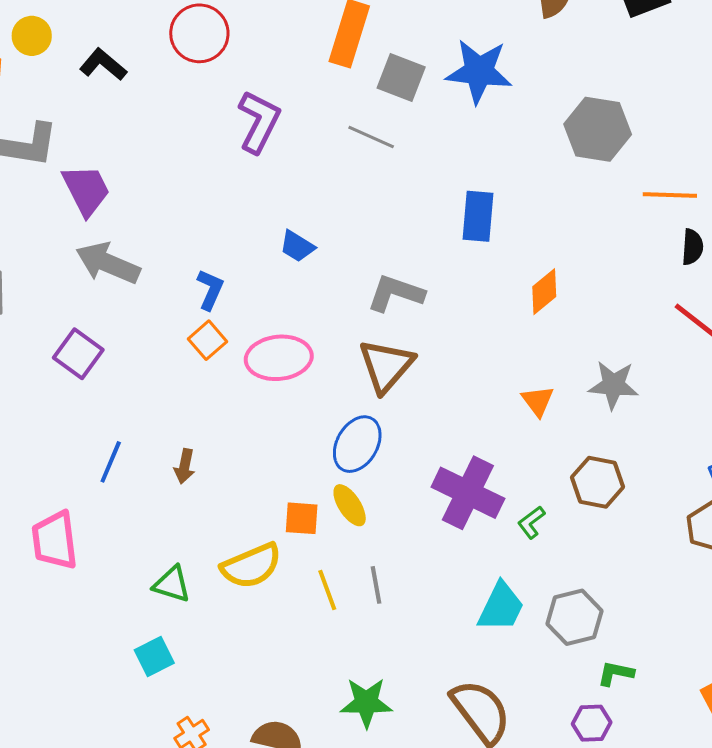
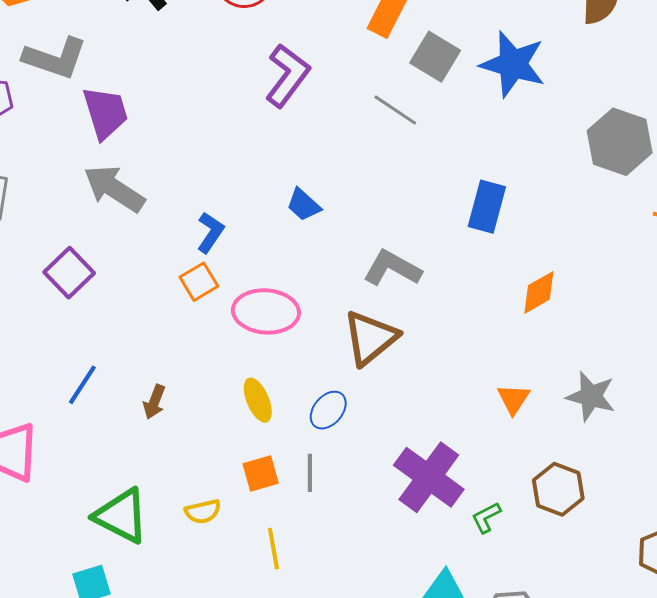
blue ellipse: (357, 444) -> (328, 410), size x0.7
yellow ellipse: (350, 505) -> (258, 400), moved
orange square: (302, 518) -> (261, 473), turned -30
yellow semicircle: (251, 566) -> (203, 512), size x0.6
green triangle: (172, 584) -> (121, 516), size x1.5
gray line: (376, 585) -> (310, 473), moved

